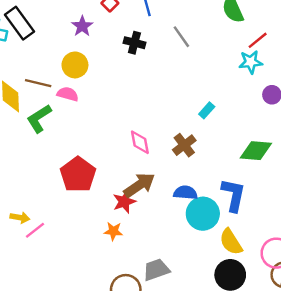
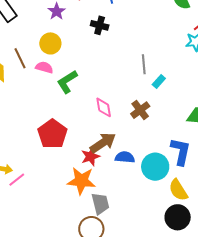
gray line: (181, 37) -> (144, 64), moved, turned 30
brown line: (38, 83) -> (20, 58), turned 50
green L-shape: (39, 118) -> (67, 82), moved
blue semicircle: (185, 193) -> (125, 157), moved
orange star: (113, 231) -> (81, 181), size x1.8
gray trapezoid: (156, 270) -> (100, 204), moved, turned 95

